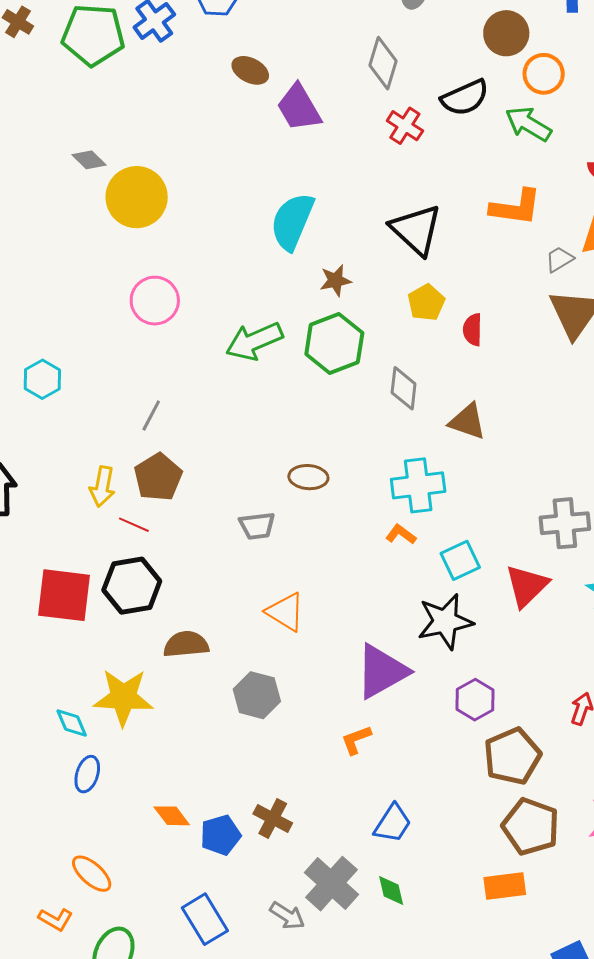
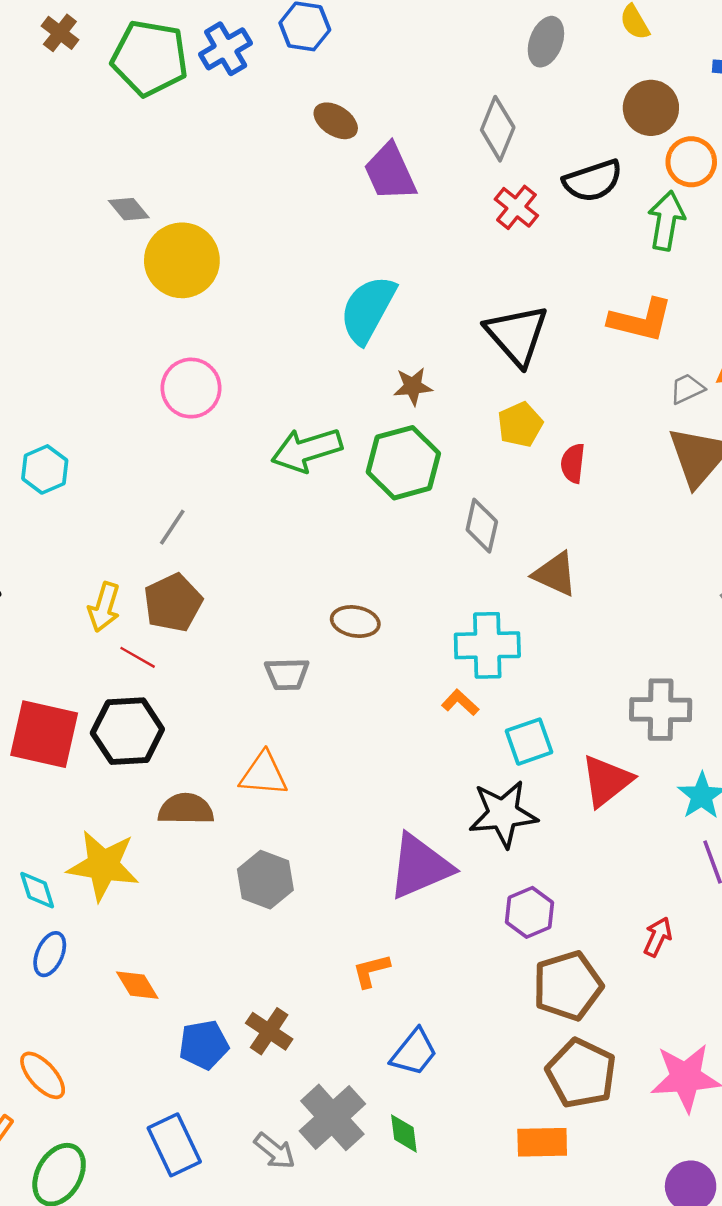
green arrow: (528, 124) -> (666, 221), turned 63
orange triangle: (285, 612) -> (264, 774), moved, turned -33
orange L-shape: (356, 740) -> (371, 971), moved
orange diamond: (172, 816) -> (137, 985), moved

